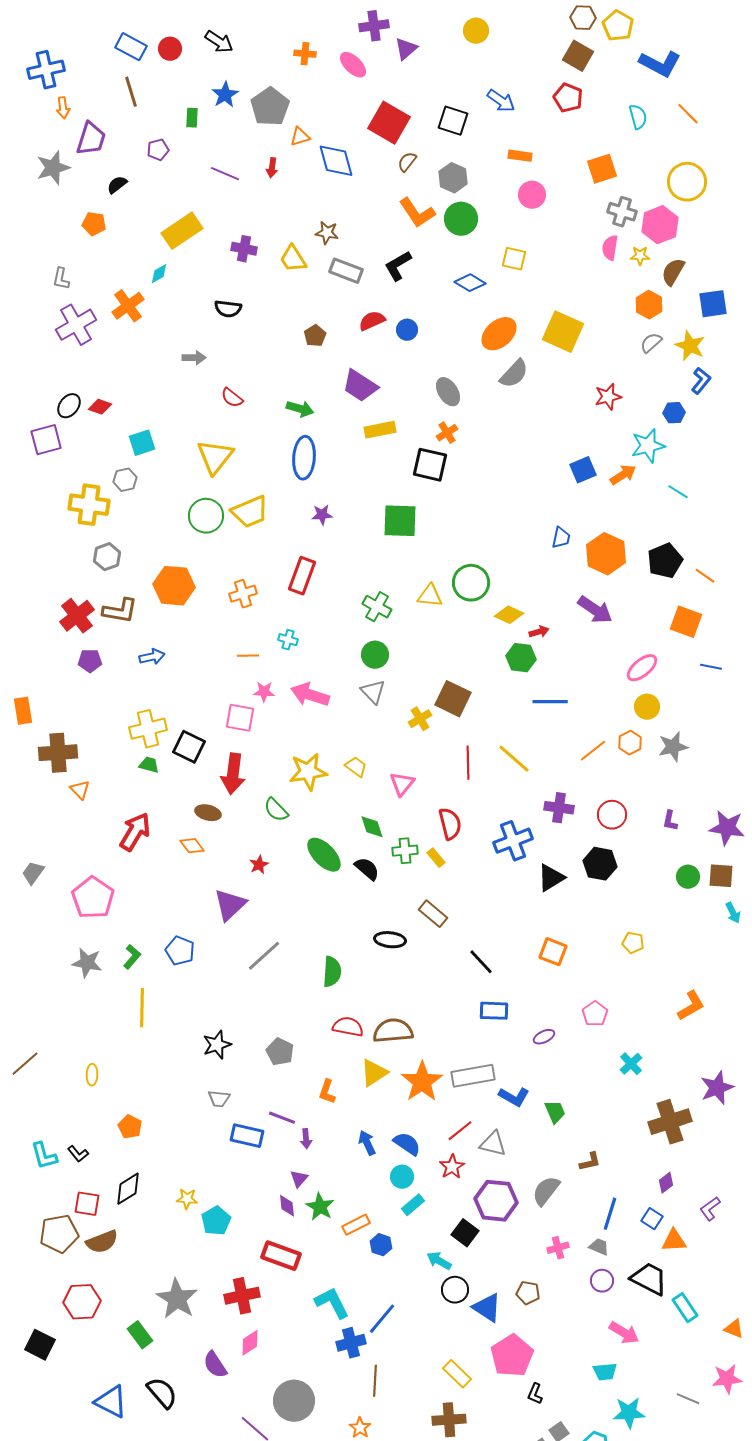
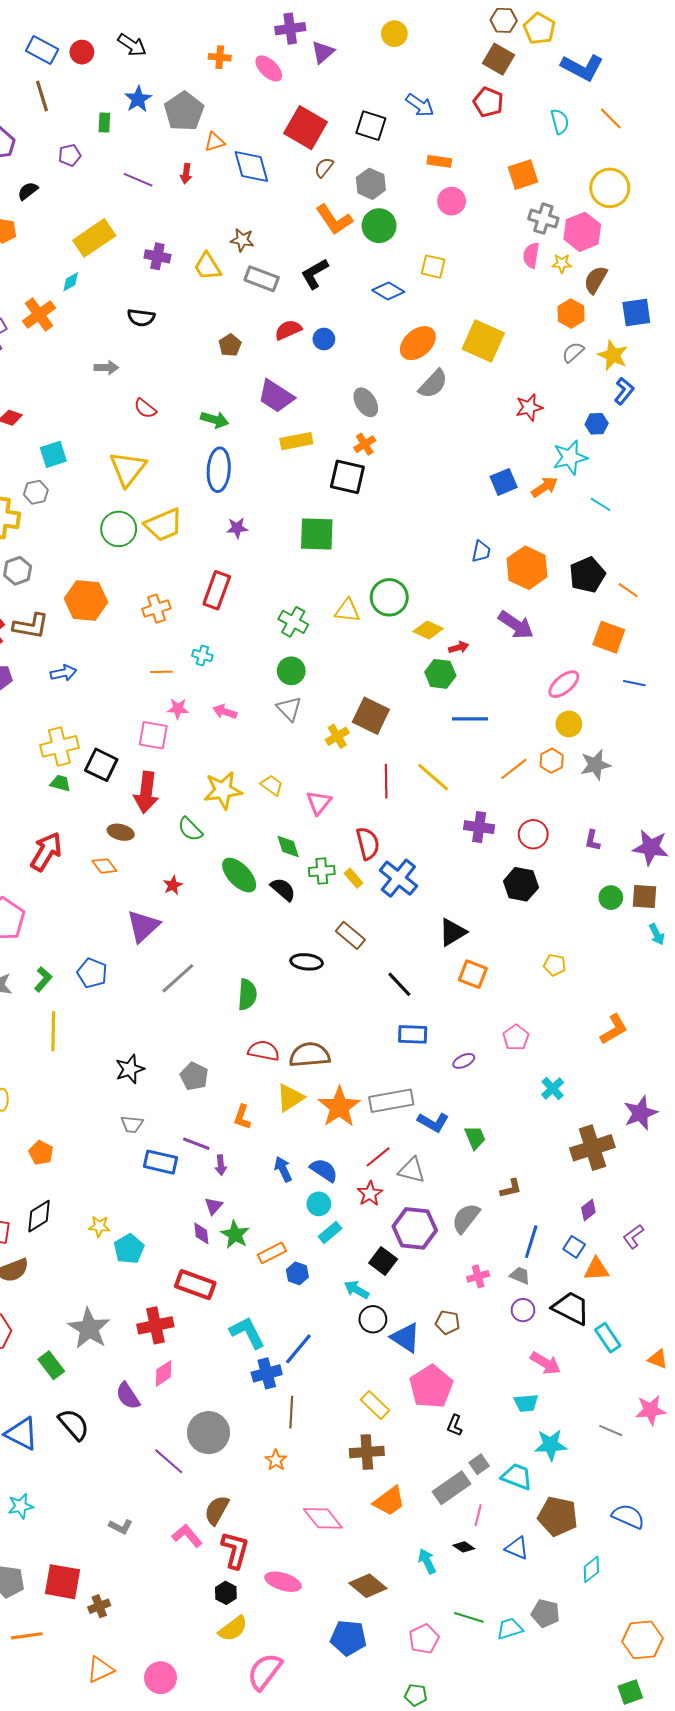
pink arrow: (310, 695) -> (225, 712), size x0.6
blue cross: (513, 841) -> (398, 878), moved, turned -30
black triangle: (551, 878) -> (453, 932), moved

